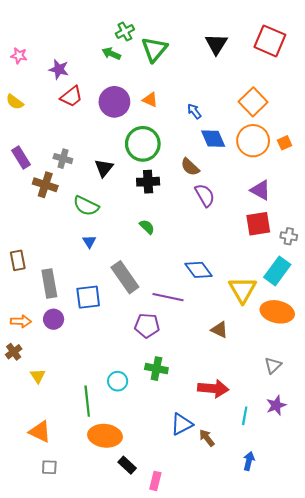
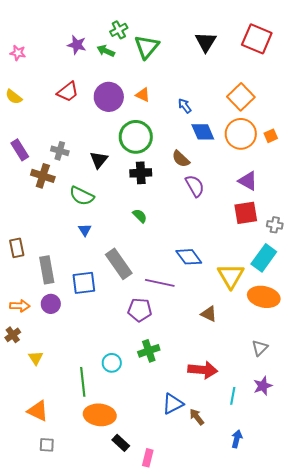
purple star: (59, 69) -> (77, 45), moved
green cross: (156, 369) -> (149, 351), turned -30

